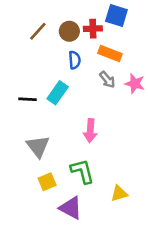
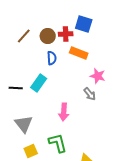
gray arrow: (107, 80) -> (90, 94), moved

